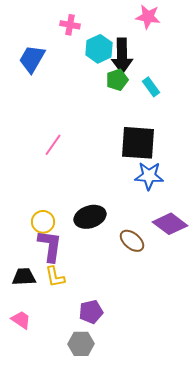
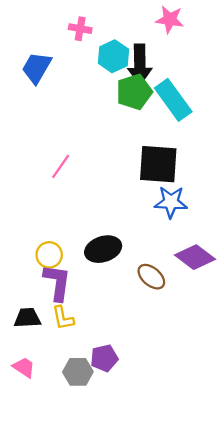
green pentagon: (117, 80) -> (134, 92), size x1.4
cyan rectangle: (151, 87) -> (173, 100), size x1.8
gray hexagon: (81, 344) -> (78, 372), moved

